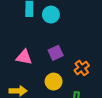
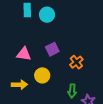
yellow circle: (54, 82) -> (42, 75), moved

